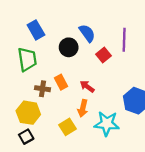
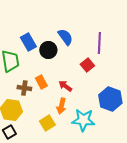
blue rectangle: (36, 30) -> (28, 42), moved
red square: (103, 55) -> (87, 65), moved

